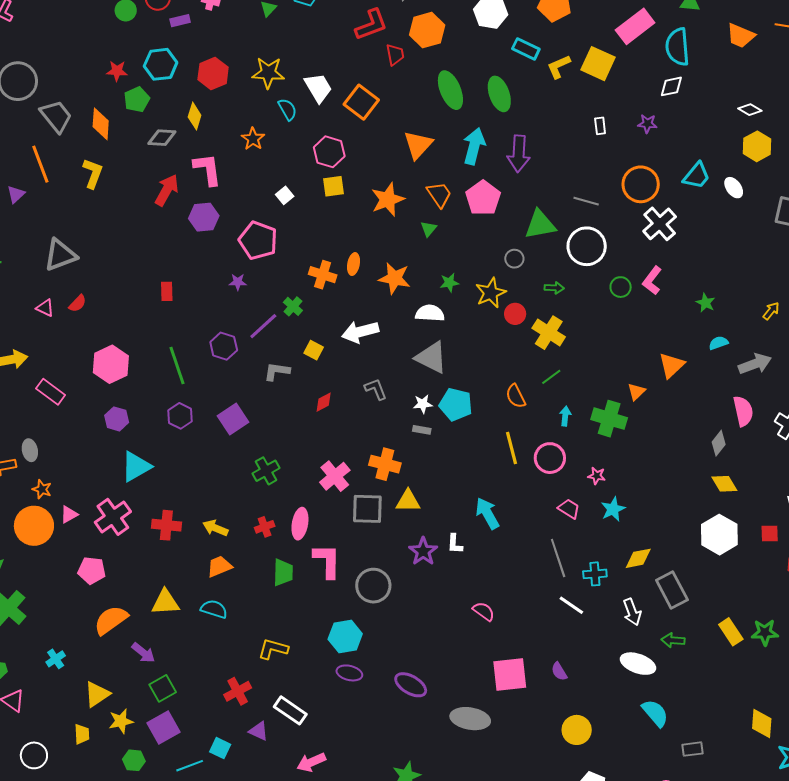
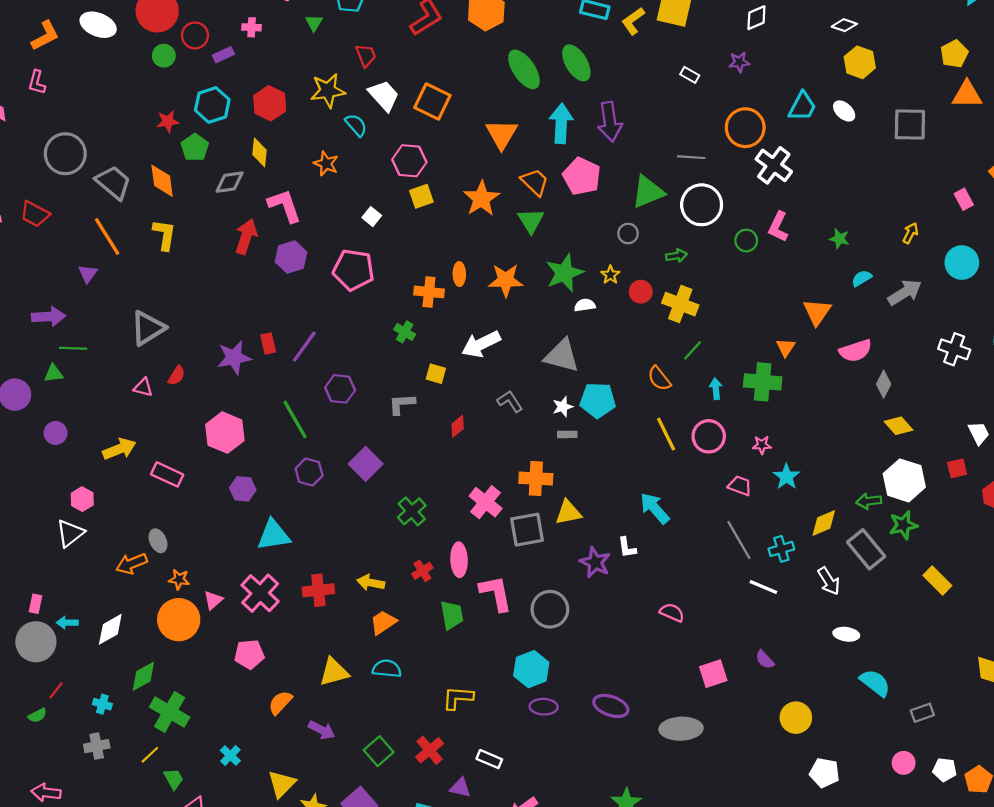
red trapezoid: (395, 55) -> (366, 55), moved
white rectangle: (600, 126) -> (690, 75), turned -42
green triangle: (428, 229) -> (531, 221), size x1.5
purple star: (238, 282) -> (234, 358), moved, size x1.8
green star: (449, 283) -> (565, 273), size x1.8
yellow star: (491, 293) -> (610, 275), size x0.6
white semicircle: (430, 313) -> (585, 305), moved, size x0.7
purple line: (263, 326) -> (304, 347), moved
pink semicircle: (743, 411) -> (856, 351), moved, turned 96
cyan triangle: (136, 467) -> (274, 535), turned 32
orange semicircle: (111, 620) -> (280, 703), size x0.7
green star: (765, 632) -> (903, 525), moved
green arrow: (673, 640) -> (869, 501), moved
white ellipse: (638, 664) -> (846, 634), size x0.7
pink square: (510, 675) -> (713, 674), size x0.7
green square: (163, 688) -> (379, 751), moved
white rectangle: (290, 710) -> (489, 759), size x0.7

